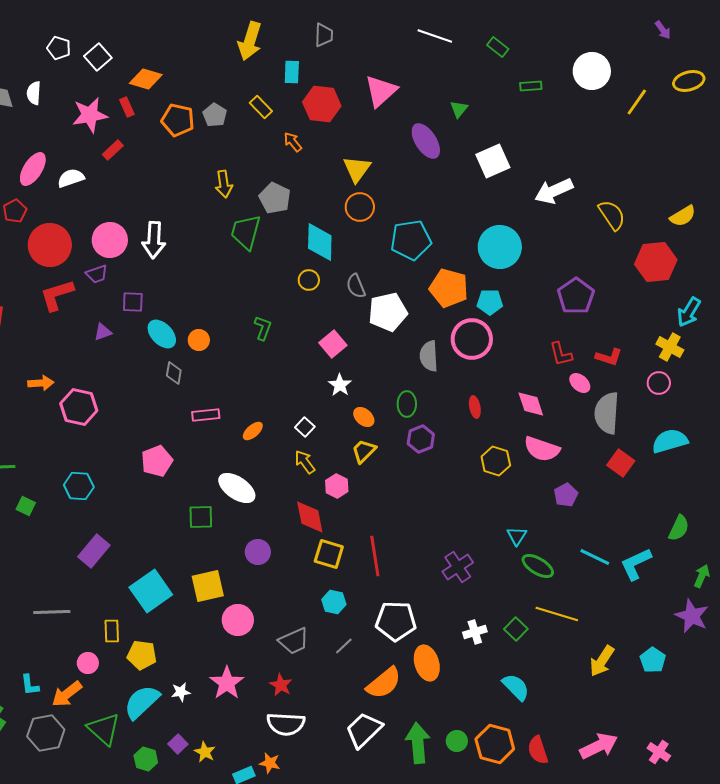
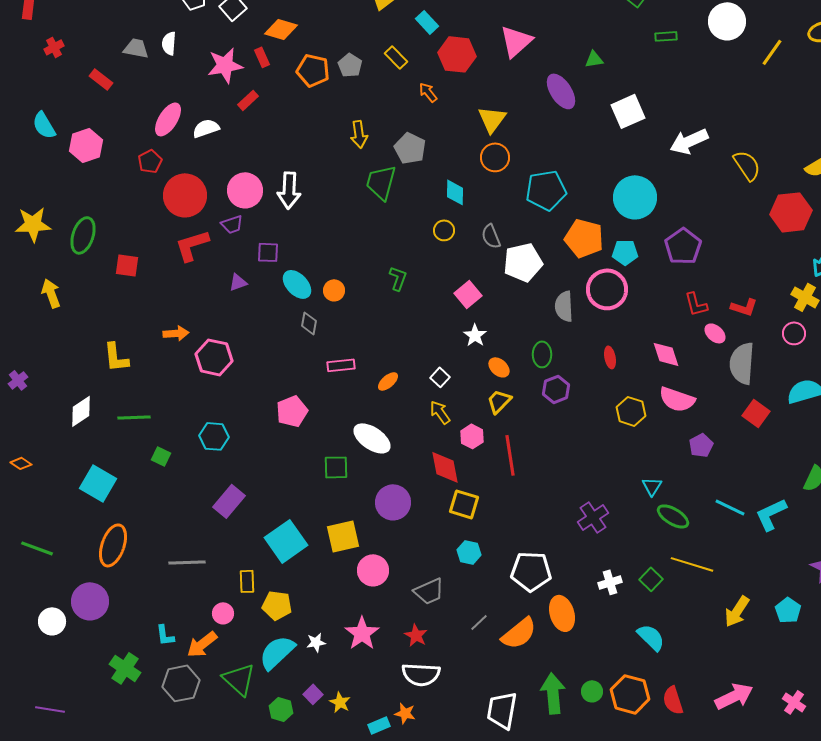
cyan rectangle: (292, 72) -> (427, 22), turned -45
green triangle: (459, 109) -> (594, 59), turned 42
cyan diamond: (320, 242) -> (455, 192), size x0.7
purple pentagon: (576, 296) -> (683, 246), moved
purple circle: (258, 552) -> (393, 502), size x1.4
red line: (375, 556) -> (510, 455), moved
gray line: (344, 646) -> (479, 622), moved
white trapezoid: (364, 730) -> (502, 710), moved, turned -36

